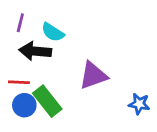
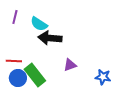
black arrow: (35, 51) -> (50, 38), moved
purple triangle: (93, 75) -> (70, 65), moved, size x0.6

